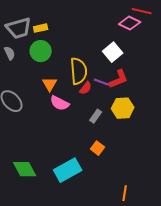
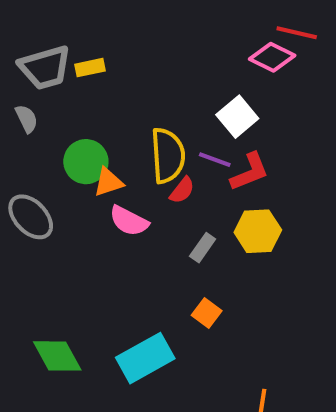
green circle: (41, 51) -> (86, 162), moved
purple line: (102, 82) -> (215, 160), moved
orange triangle: (50, 84) -> (108, 182), turned 42

